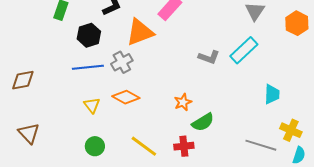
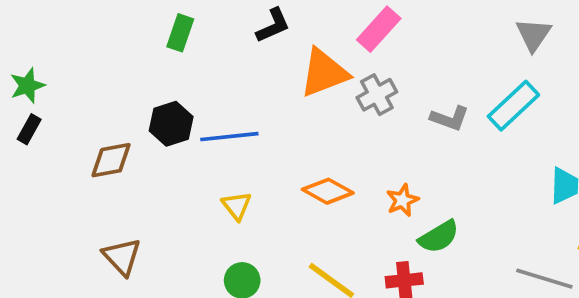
black hexagon: (89, 35) -> (171, 124), moved
gray cross: (122, 62) -> (377, 95), moved
orange diamond: (126, 97) -> (328, 191), moved

